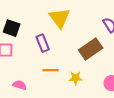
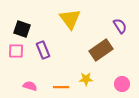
purple rectangle: (43, 43) -> (43, 50), moved
orange line: (51, 70) -> (61, 87), moved

